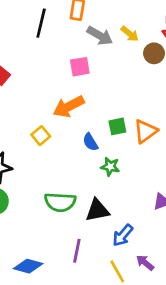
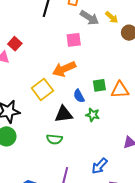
orange triangle: (145, 131) -> (120, 90), turned 30
yellow square: (41, 136) -> (42, 89), size x1.5
green semicircle: (60, 202) -> (54, 139), size x0.7
black triangle: (97, 210) -> (64, 114), moved

